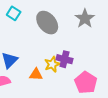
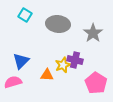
gray star: (85, 18) -> (93, 33), moved
gray ellipse: (47, 23) -> (58, 24), turned -45

